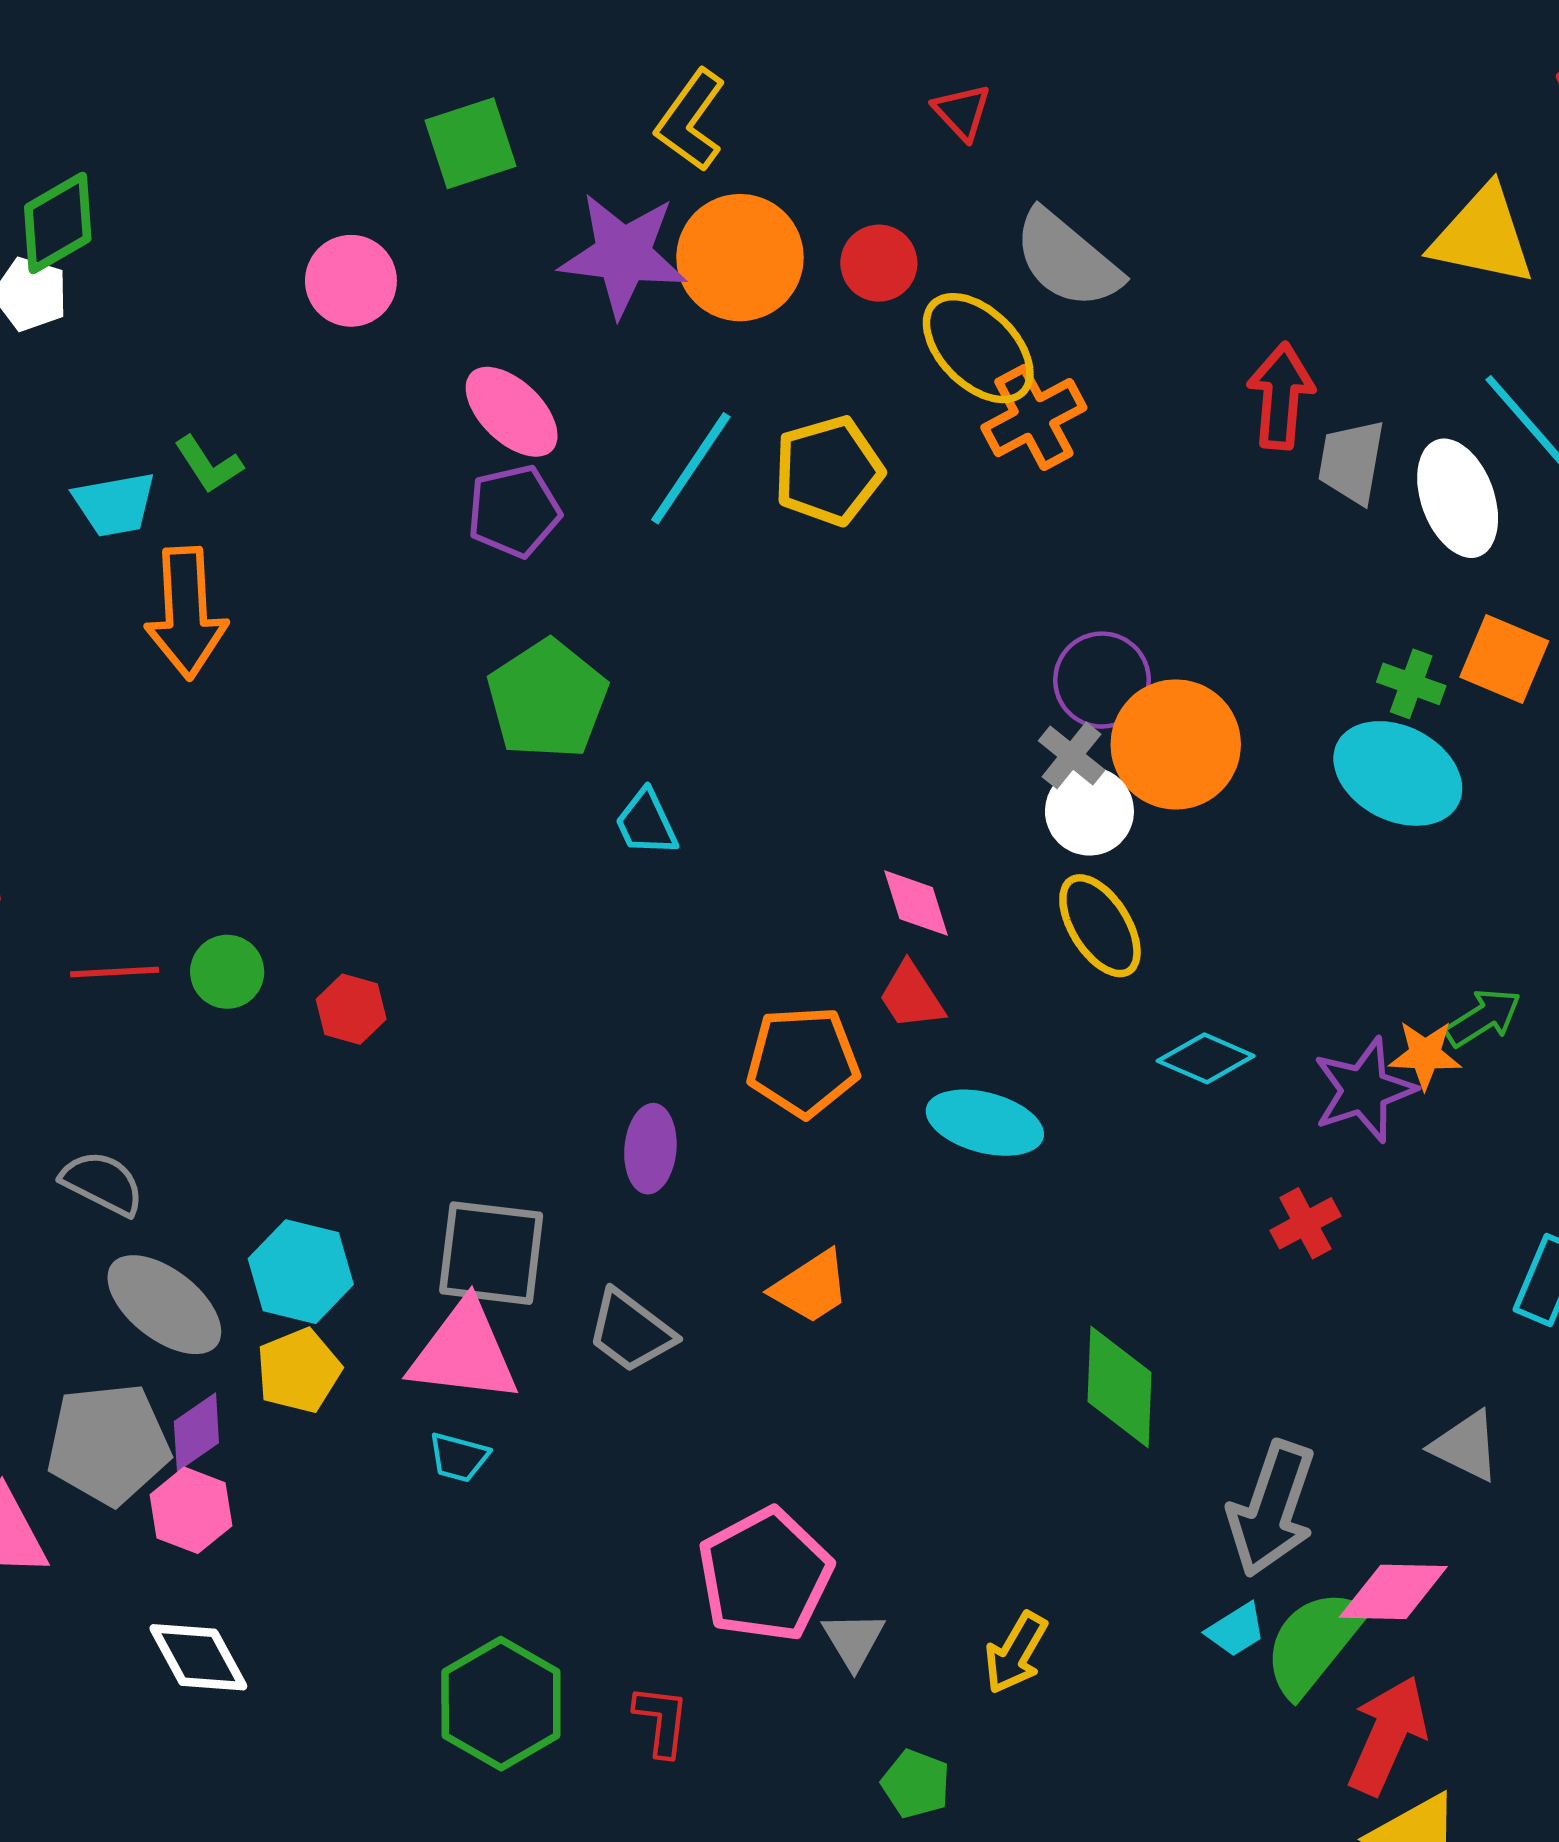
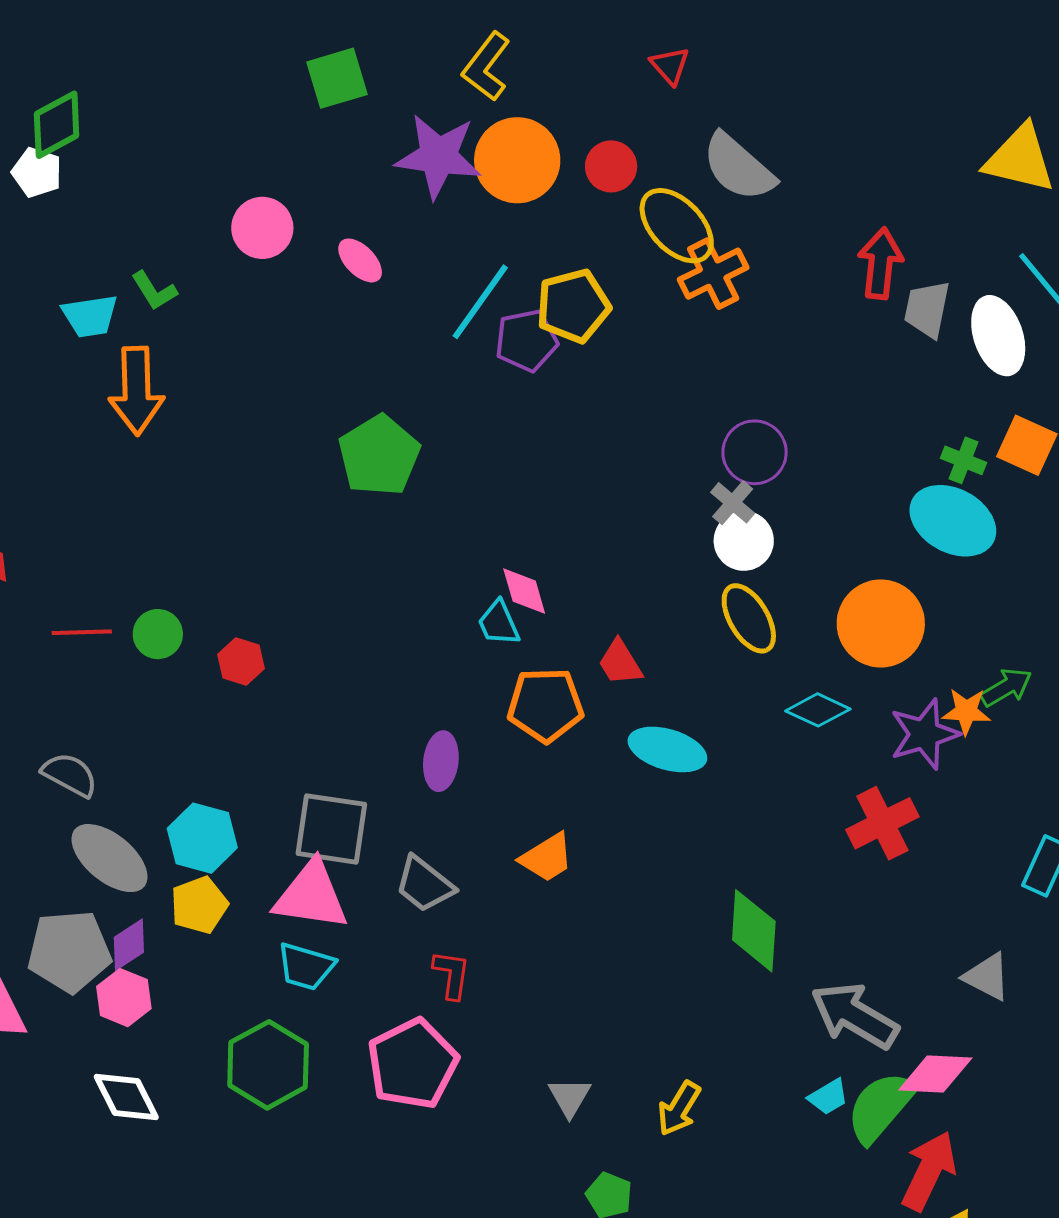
pink circle: (351, 281) -> (262, 228), moved
pink ellipse: (512, 412) -> (360, 260), size x0.7
purple pentagon: (514, 511) -> (526, 340), moved
orange circle: (1176, 744) -> (881, 623), moved
cyan trapezoid: (646, 823) -> (499, 623), moved
pink diamond: (916, 903) -> (524, 591), moved
red cross: (1305, 1223) -> (882, 823), size x1.5
cyan trapezoid: (459, 1457) -> (306, 966), size x1.4
gray arrow: (1272, 1509) -> (855, 1016), turned 100
pink pentagon: (765, 1575) -> (413, 1064), moved
green hexagon: (501, 1704) -> (268, 1065), moved
red L-shape: (661, 1721) -> (452, 975), moved

